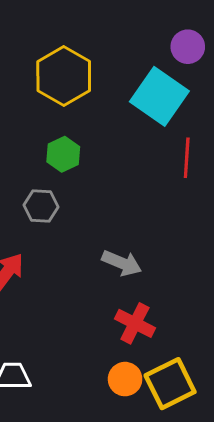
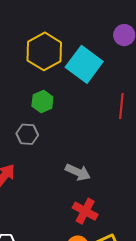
cyan square: (159, 96) -> (84, 64), moved

